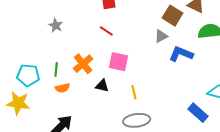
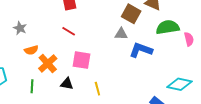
gray triangle: (161, 36) -> (121, 34), turned 32
green line: (56, 69) -> (32, 86), moved
orange semicircle: (62, 88) -> (31, 50), moved

